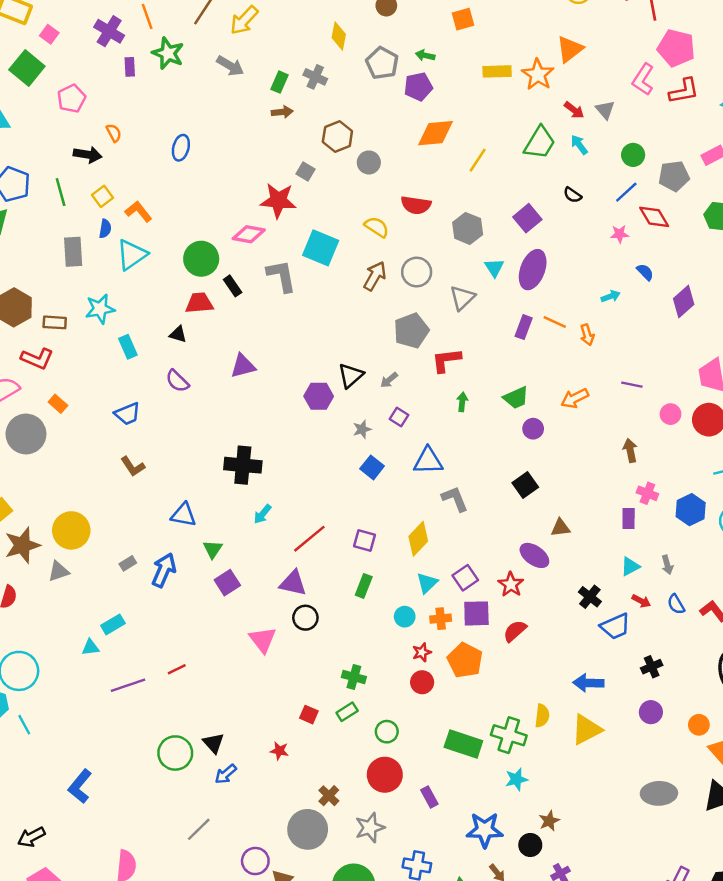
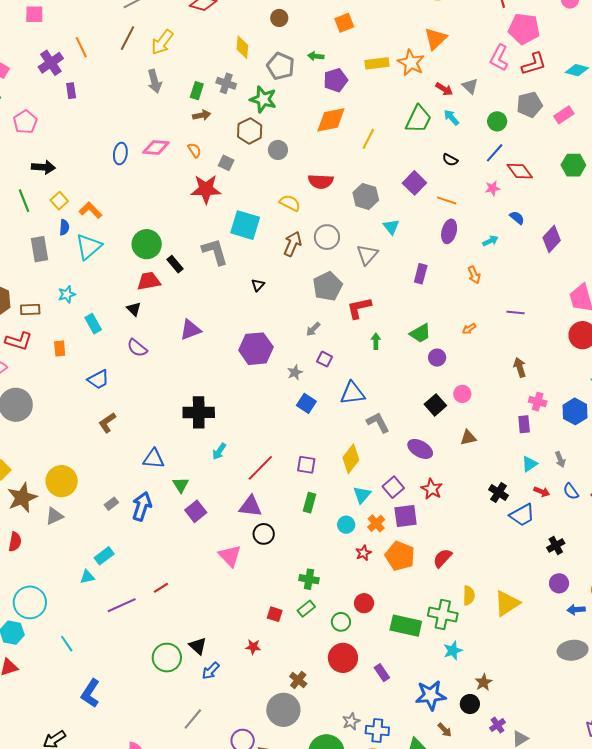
purple cross: (109, 31) -> (51, 63), turned 30
green star: (168, 53) -> (263, 99), moved
gray arrow: (230, 66) -> (155, 81), turned 50
purple pentagon: (418, 87) -> (336, 80), moved
orange semicircle: (114, 133) -> (194, 150), moved
gray pentagon: (674, 176) -> (529, 105), moved
pink diamond: (249, 234) -> (156, 148), moved
purple ellipse: (533, 270) -> (449, 231), moved, size x0.7
cyan star: (100, 309) -> (67, 294), size x0.7
orange line: (555, 322) -> (447, 200), moved
black triangle: (178, 334) -> (134, 309), turned 35
black triangle: (351, 376) -> (258, 285), moved, size x0.6
purple hexagon: (319, 396) -> (256, 349), size x1.4
orange arrow: (575, 398) -> (469, 329), size x0.6
orange rectangle: (58, 404) -> (60, 349), moved, turned 49
pink circle: (671, 414) -> (462, 394), moved
brown L-shape: (133, 466) -> (107, 423), turned 95
purple ellipse: (534, 555) -> (420, 449), moved
orange cross: (441, 619) -> (376, 523), turned -30
red semicircle: (515, 631) -> (442, 558), moved
red circle: (422, 682) -> (364, 603), moved
blue arrow: (588, 683) -> (576, 610), moved, size x0.7
cyan line: (24, 725) -> (67, 644), moved
gray star: (370, 828) -> (351, 721), moved, size x0.7

